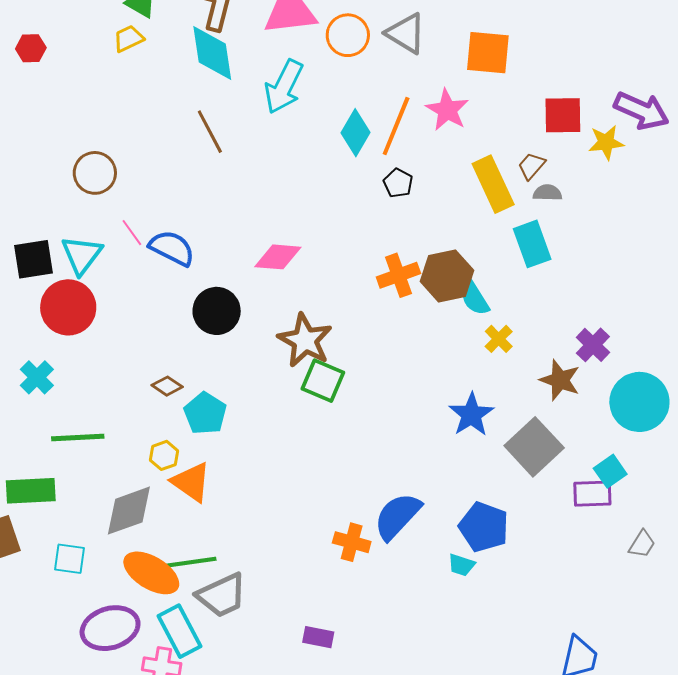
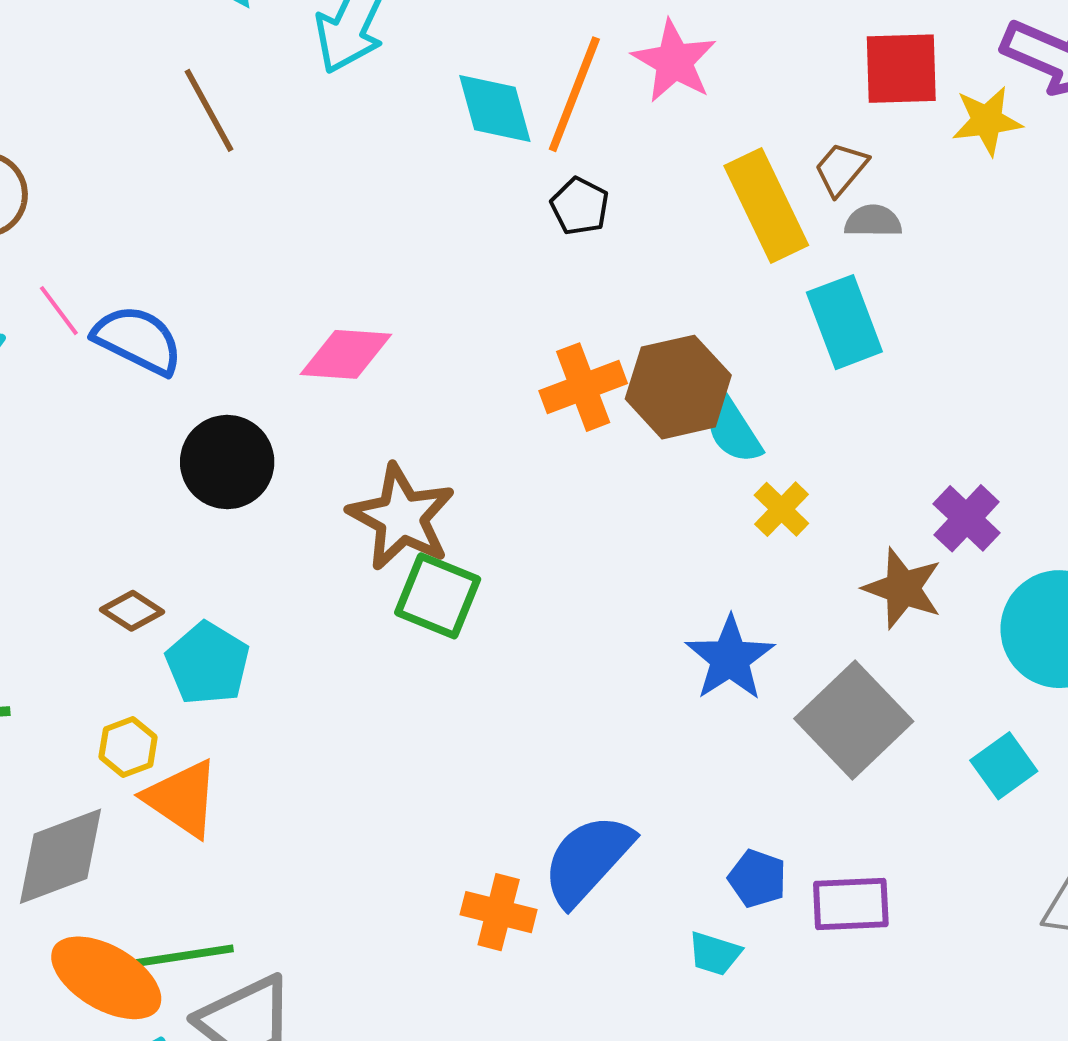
cyan diamond: (355, 133) -> (495, 108), turned -45
purple rectangle: (592, 494) -> (851, 904), moved
blue pentagon: (484, 527) -> (757, 878), size x0.6

